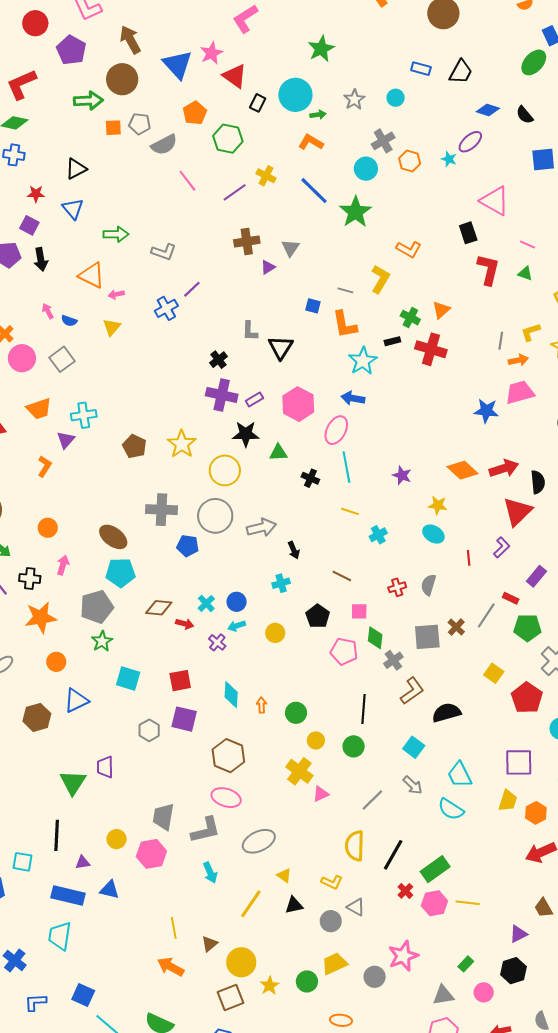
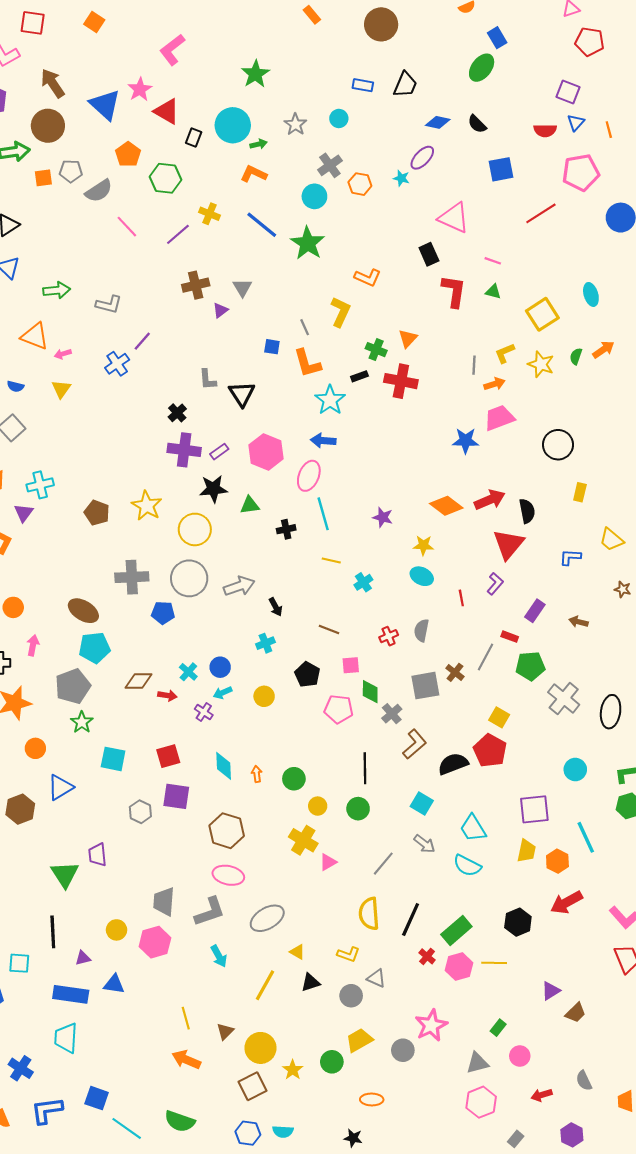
gray line: (345, 290) -> (305, 327), turned 56
black cross: (310, 478) -> (286, 529), turned -30
red pentagon: (527, 698) -> (490, 751), moved
brown trapezoid: (543, 908) -> (575, 1013), moved, turned -100
black hexagon: (513, 971) -> (518, 922), moved
blue L-shape: (35, 1002) -> (47, 1110), size x1.4

